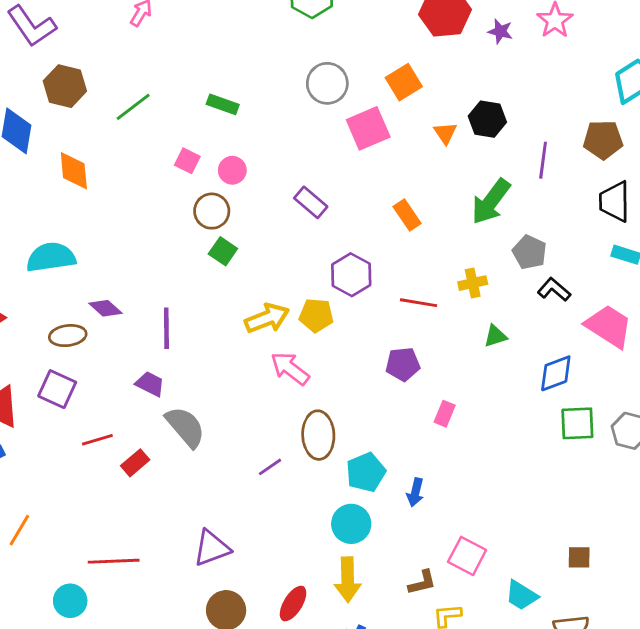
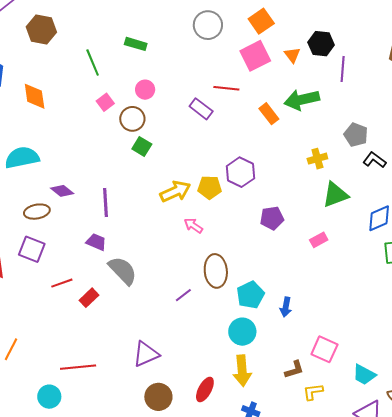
brown hexagon: (65, 86) -> (41, 29), moved
green line: (133, 107) -> (93, 62), moved, turned -72
pink square: (368, 128) -> (255, 56), moved
purple line: (543, 160) -> (343, 69), moved
pink square: (187, 161) -> (105, 102), moved, turned 30
green arrow: (491, 202) -> (302, 100), moved, turned 44
purple hexagon: (351, 275) -> (241, 172), moved
red line: (419, 303) -> (226, 88), moved
green triangle: (495, 336) -> (335, 195), size x1.6
pink arrow: (290, 368) -> (193, 226), size x0.7
pink rectangle: (445, 414) -> (319, 240), moved, turned 42

